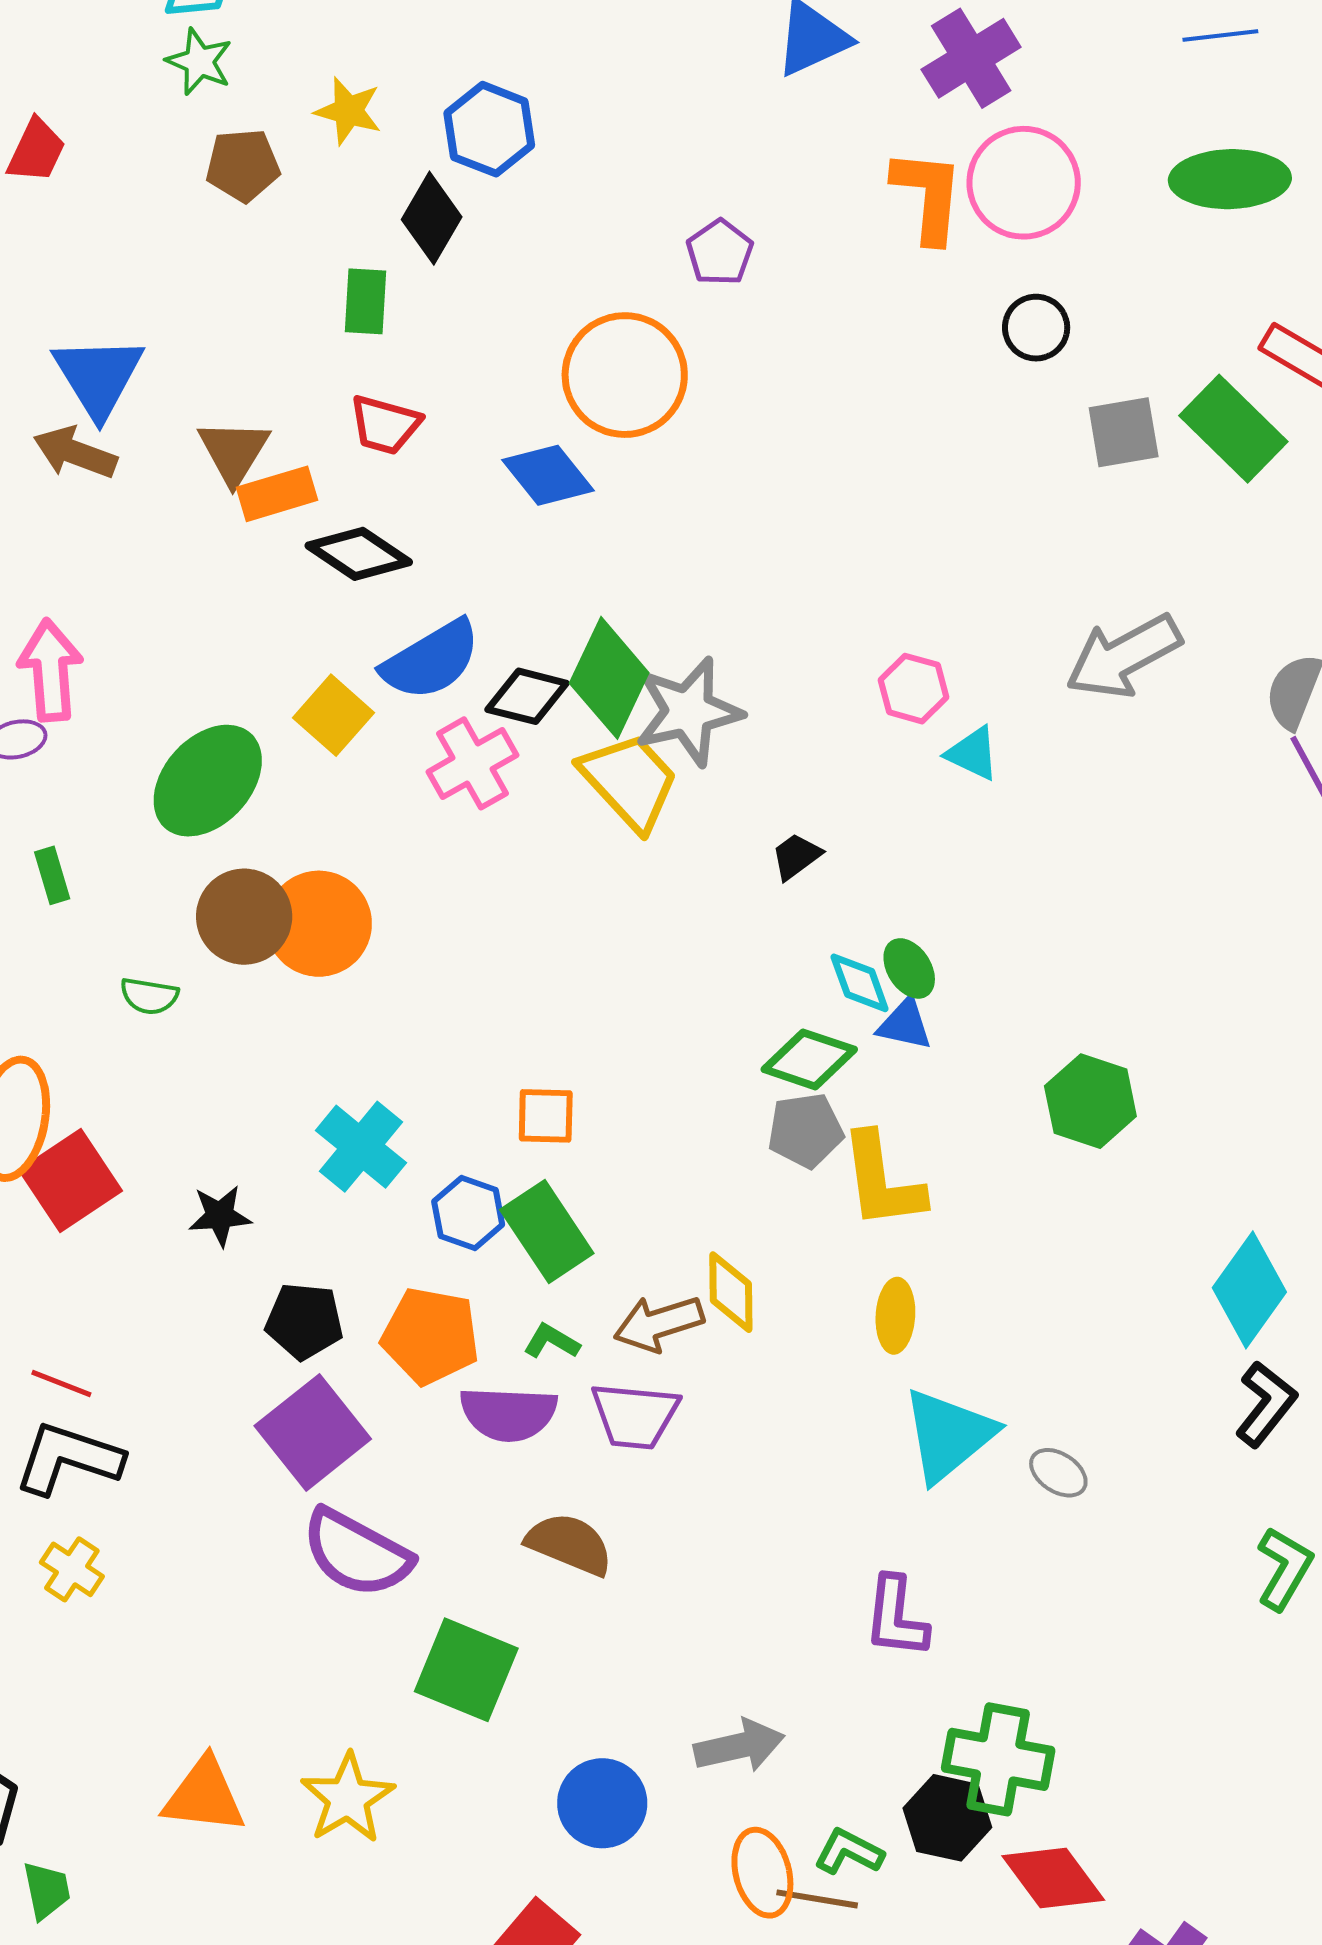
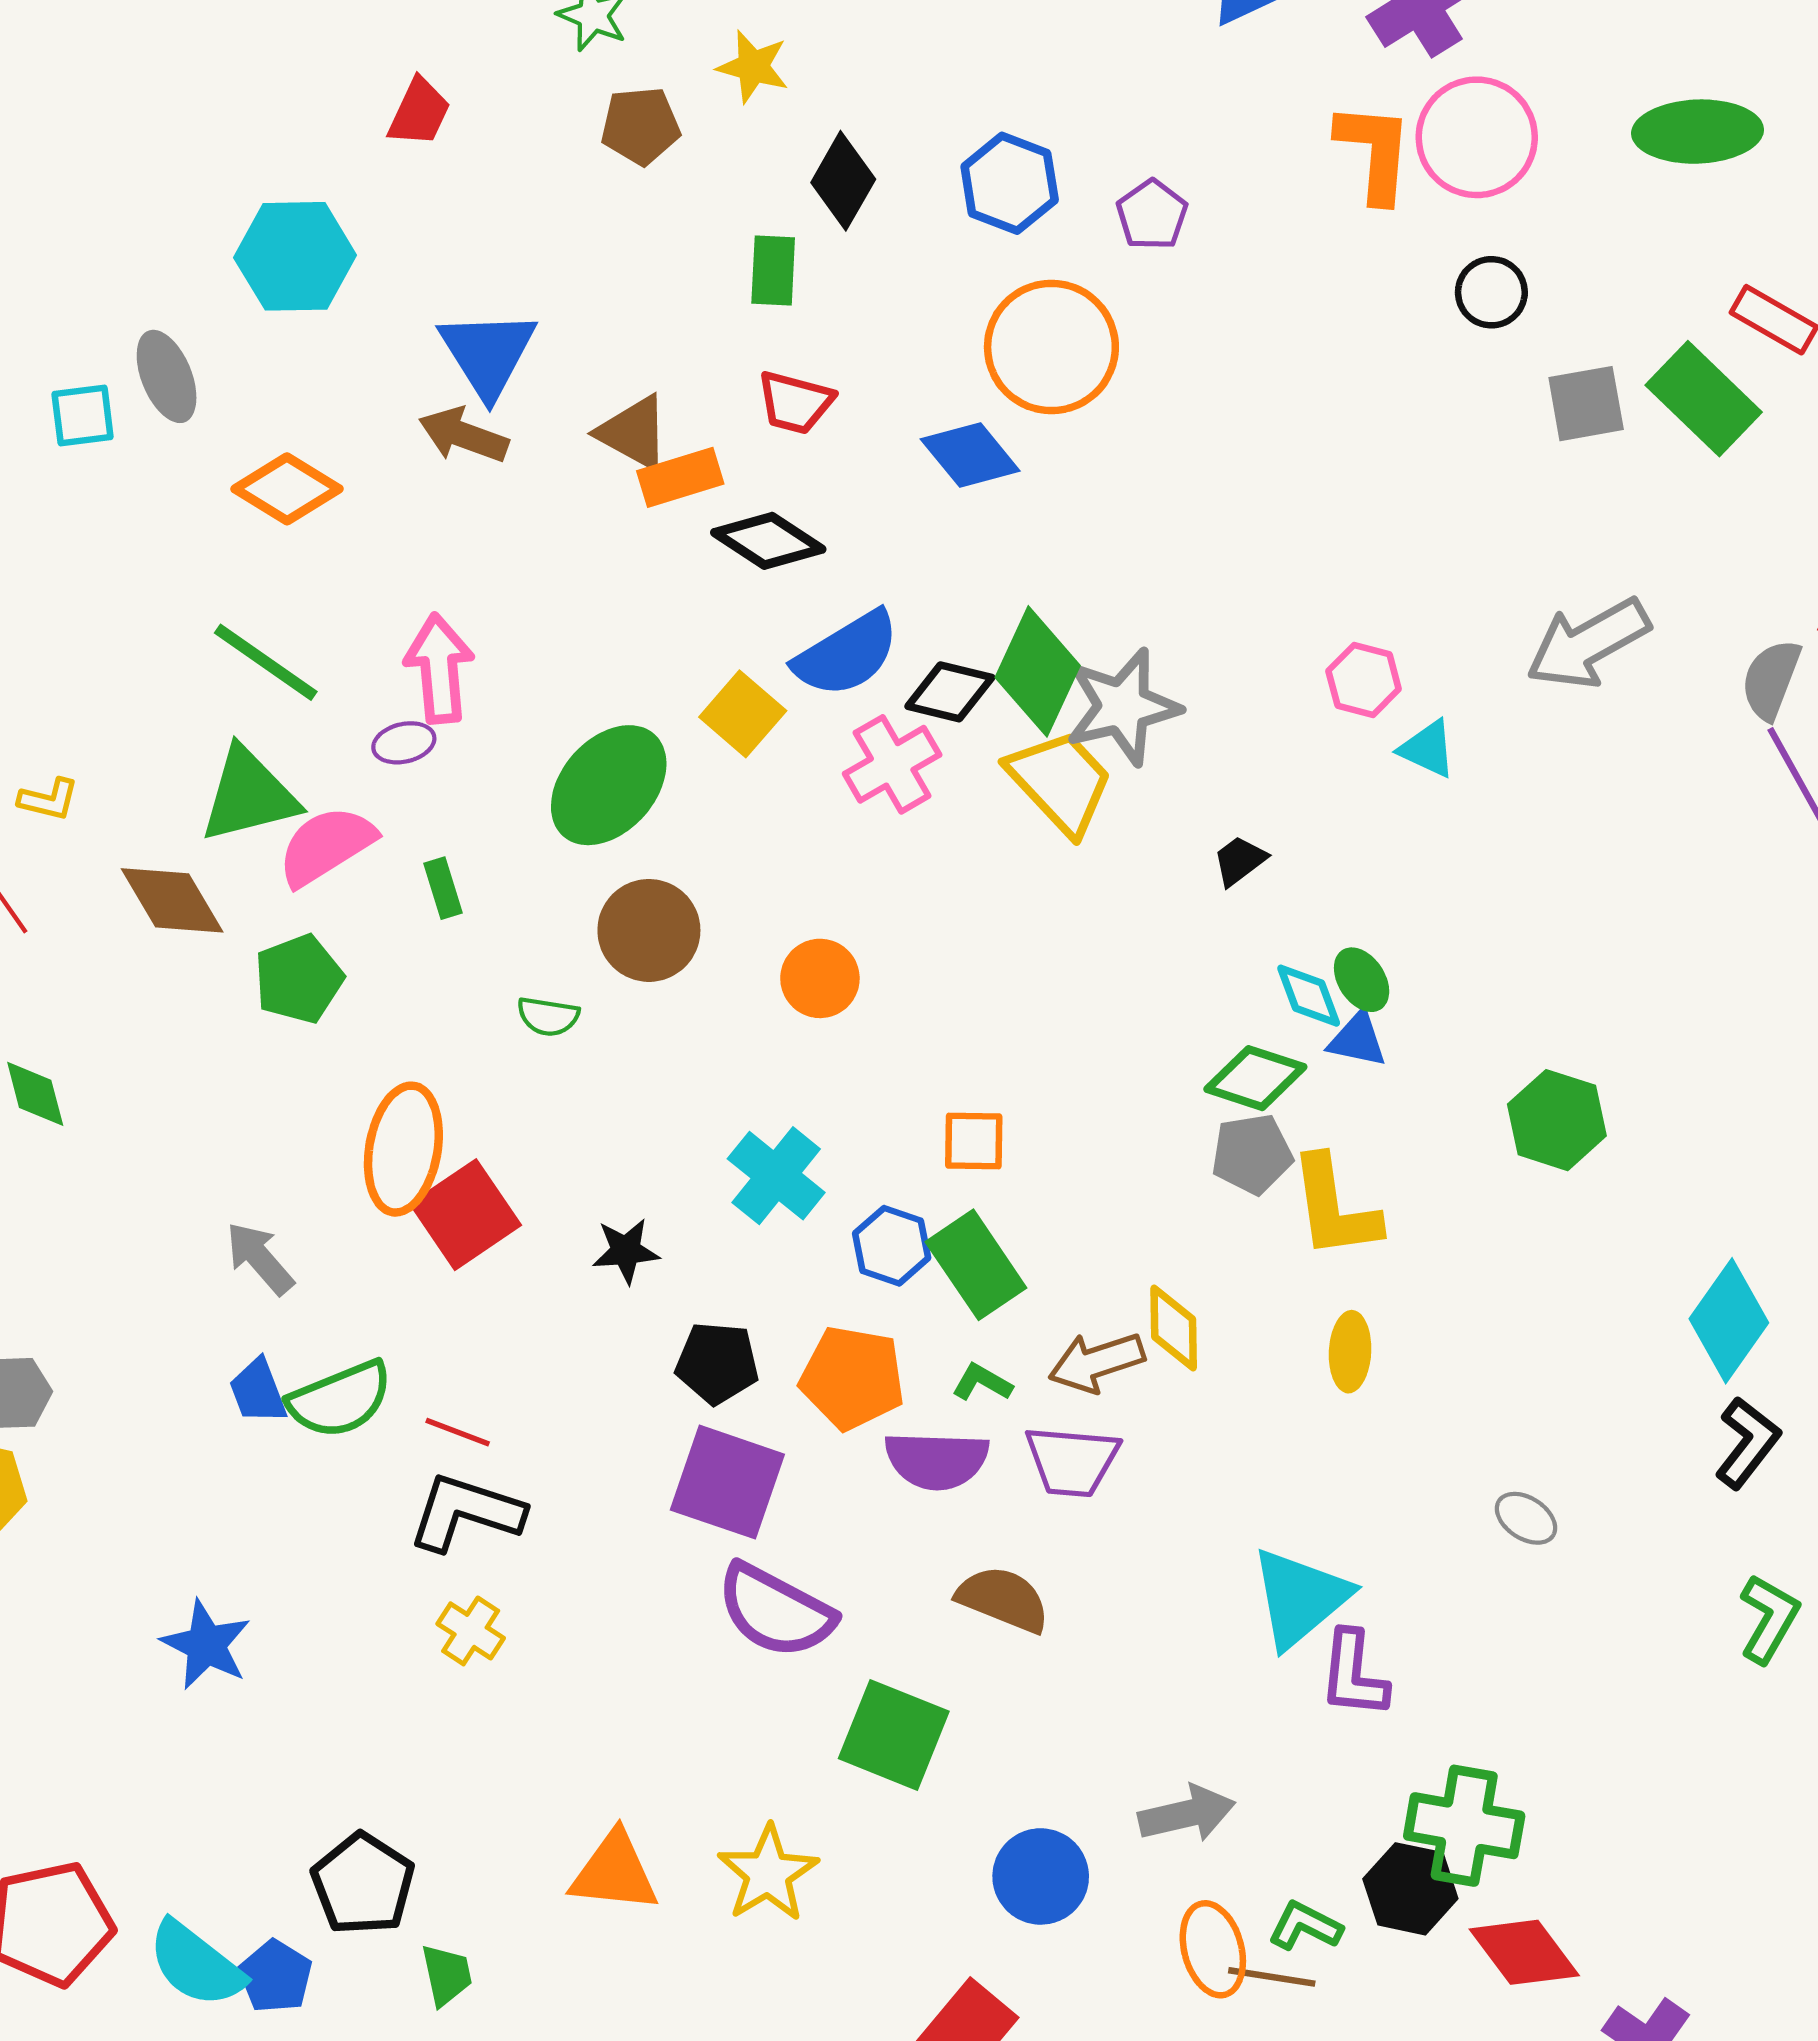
blue hexagon: (489, 129) -> (1010, 183), moved
brown triangle: (234, 452) -> (634, 433), turned -32
orange circle: (319, 924) -> (820, 978), moved, size x0.7
purple square: (313, 1432) -> (727, 1482), turned -32
cyan triangle: (948, 1435) -> (1300, 1598), moved

